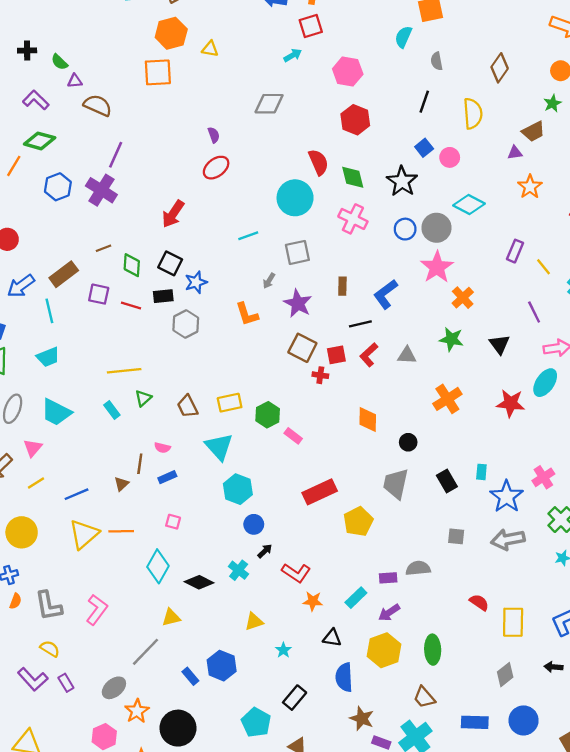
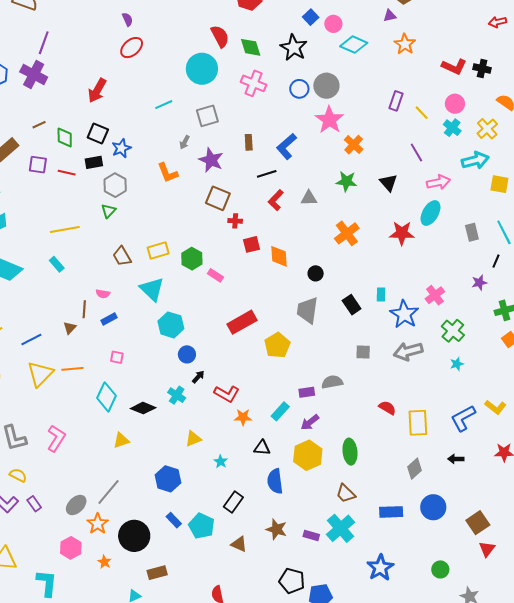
cyan diamond: (469, 205) -> (354, 45), moved
red square: (336, 355) -> (251, 244), moved
green triangle: (143, 398) -> (108, 211), moved
gray line: (146, 652) -> (109, 492), moved
blue rectangle: (190, 676) -> (174, 520), moved
brown star: (362, 718) -> (276, 529), moved

